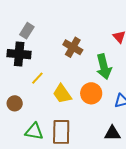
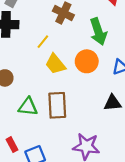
yellow line: (37, 78) -> (43, 42), moved

